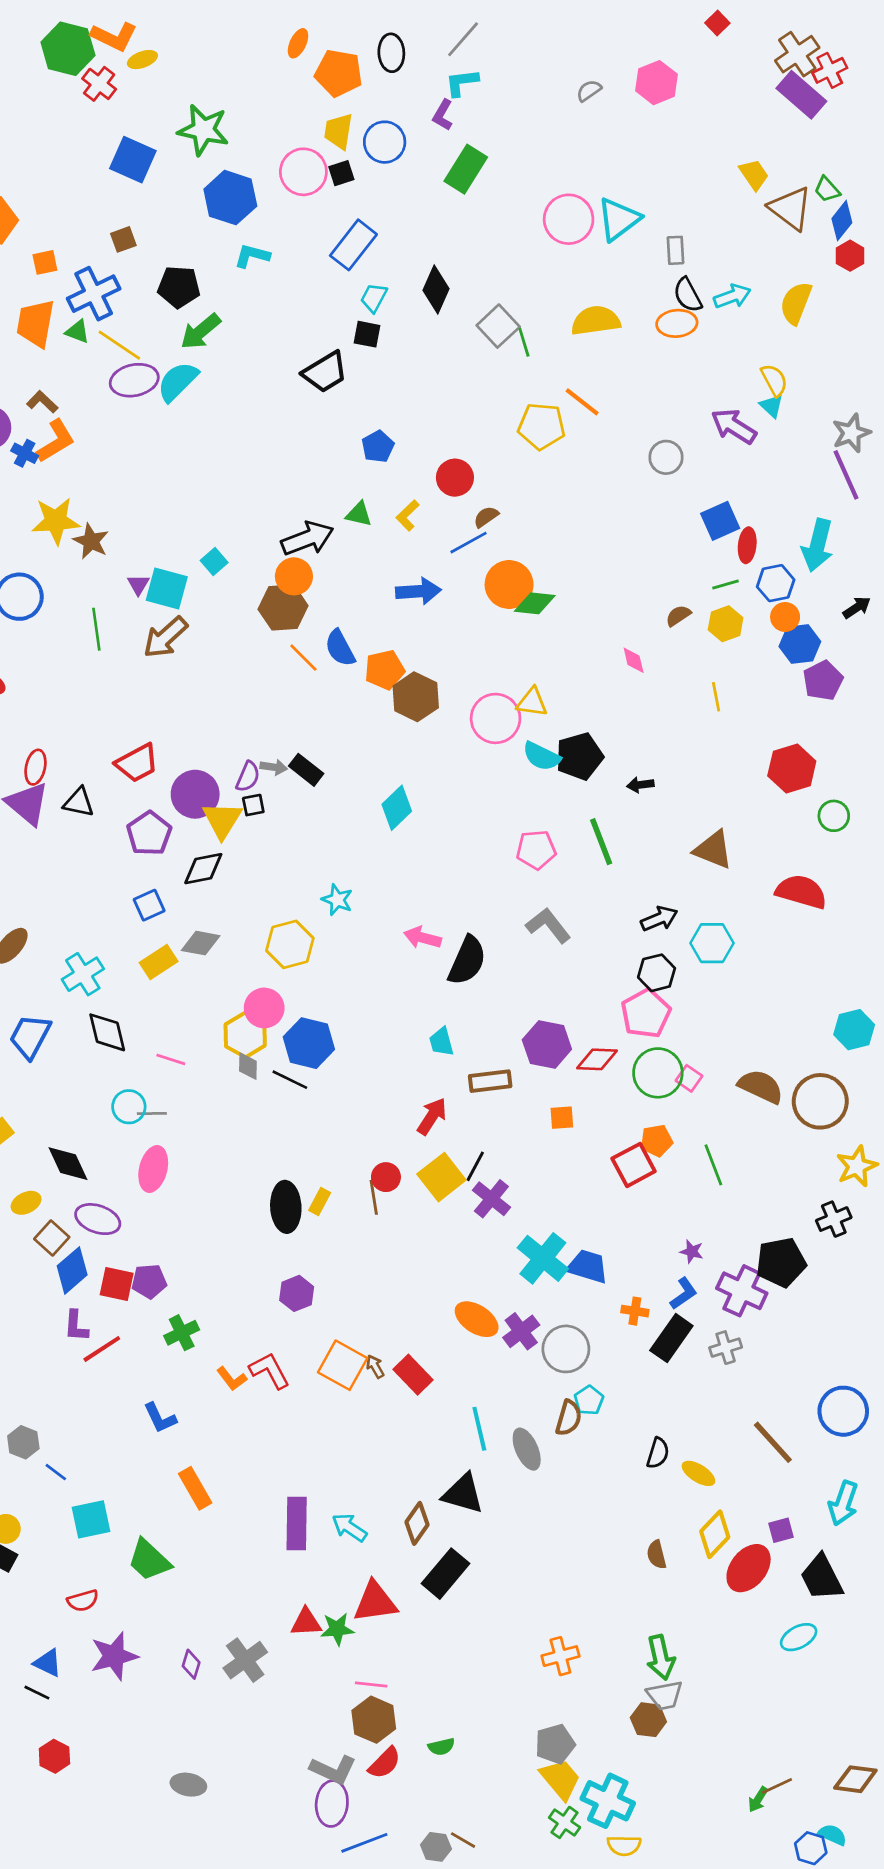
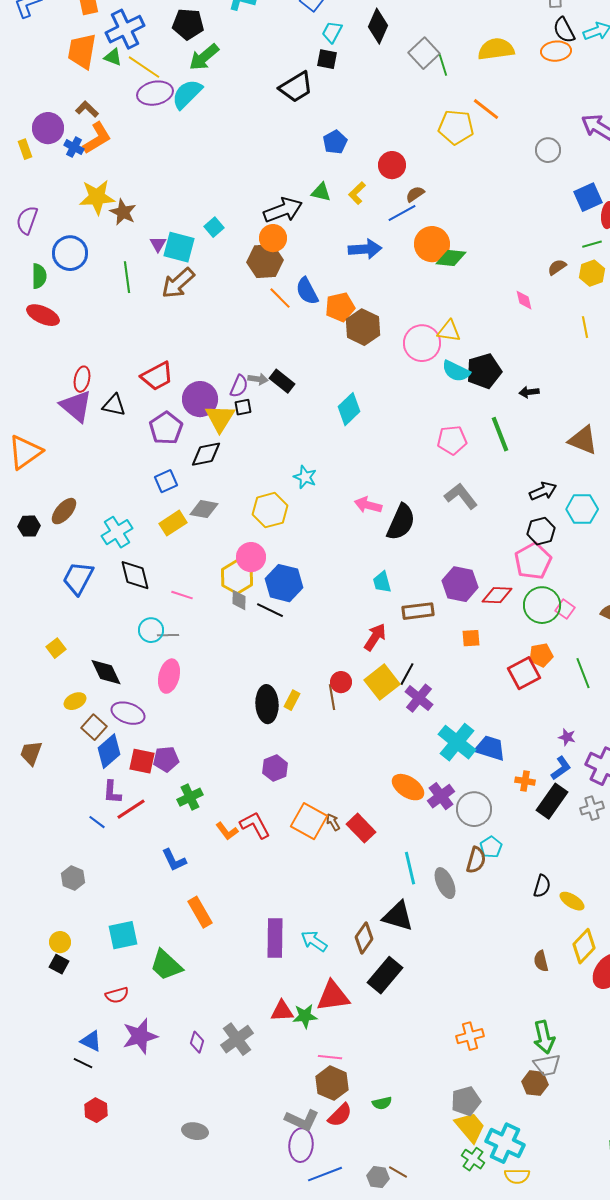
blue line: (56, 1472) -> (97, 822), moved

